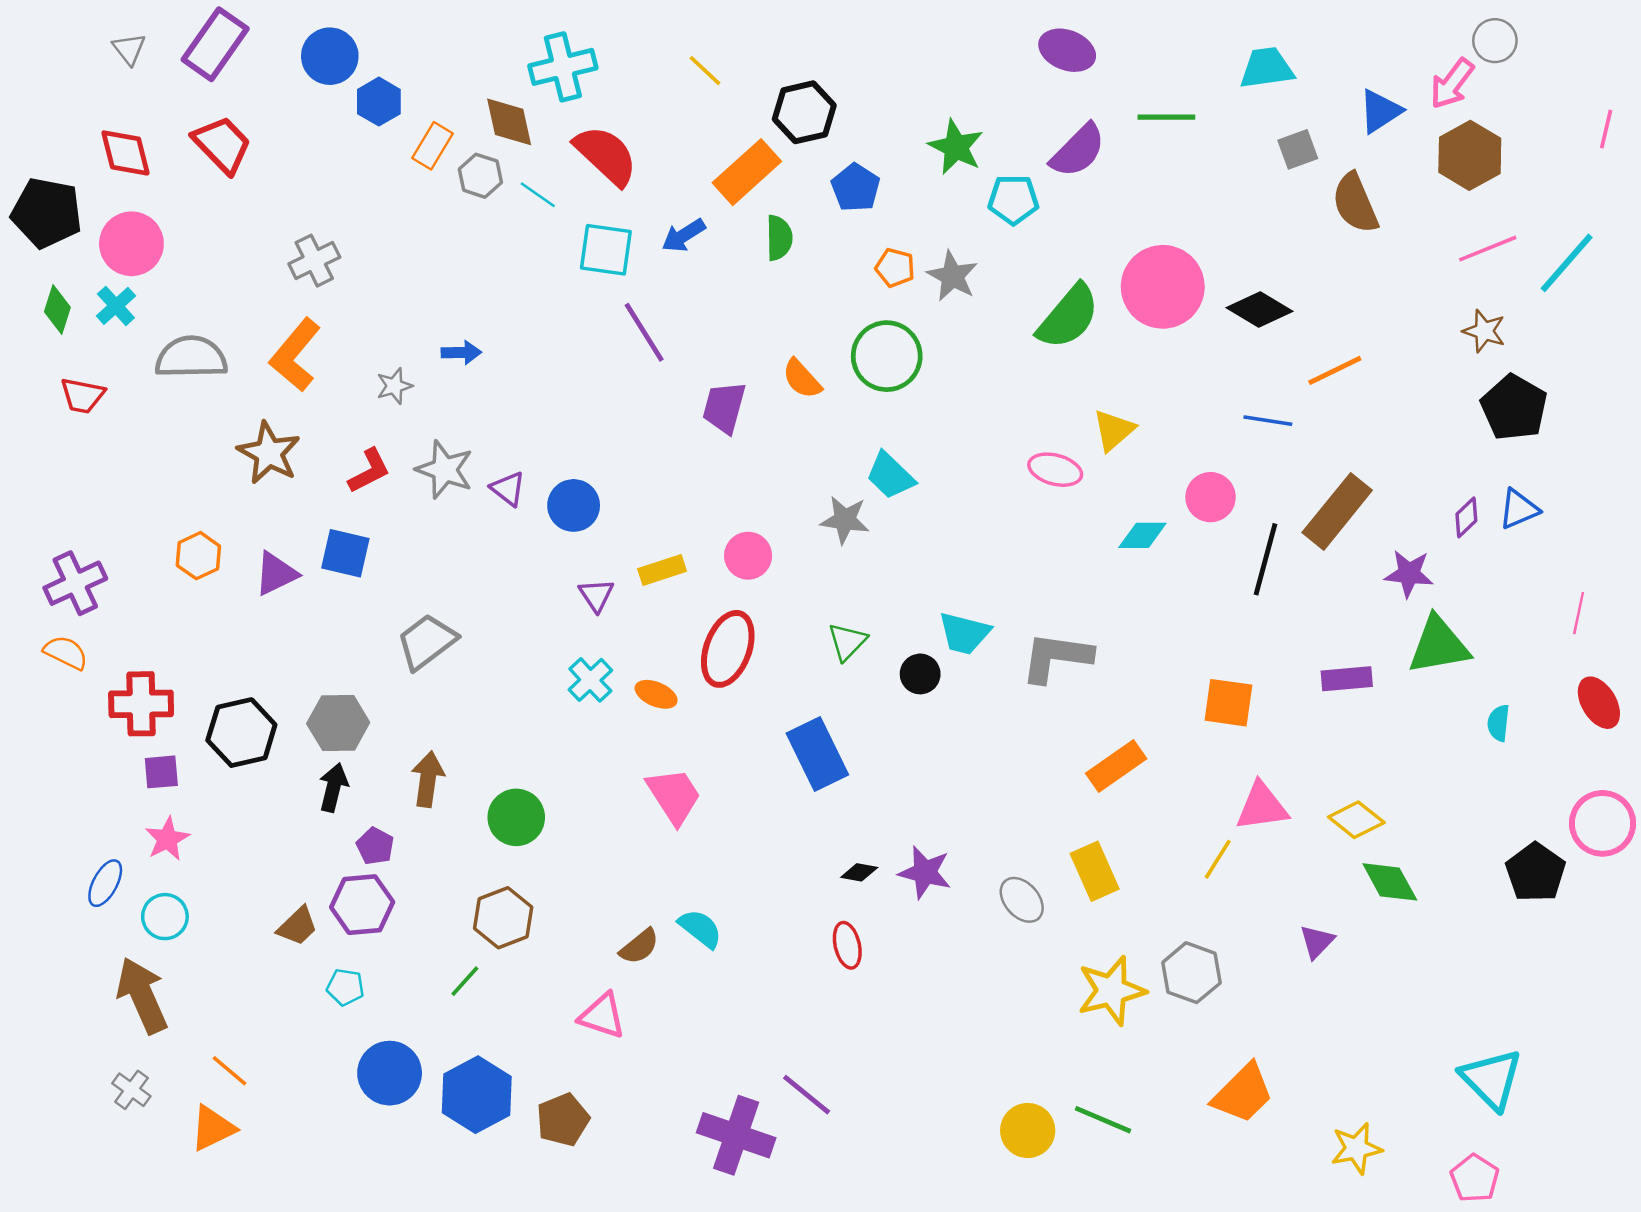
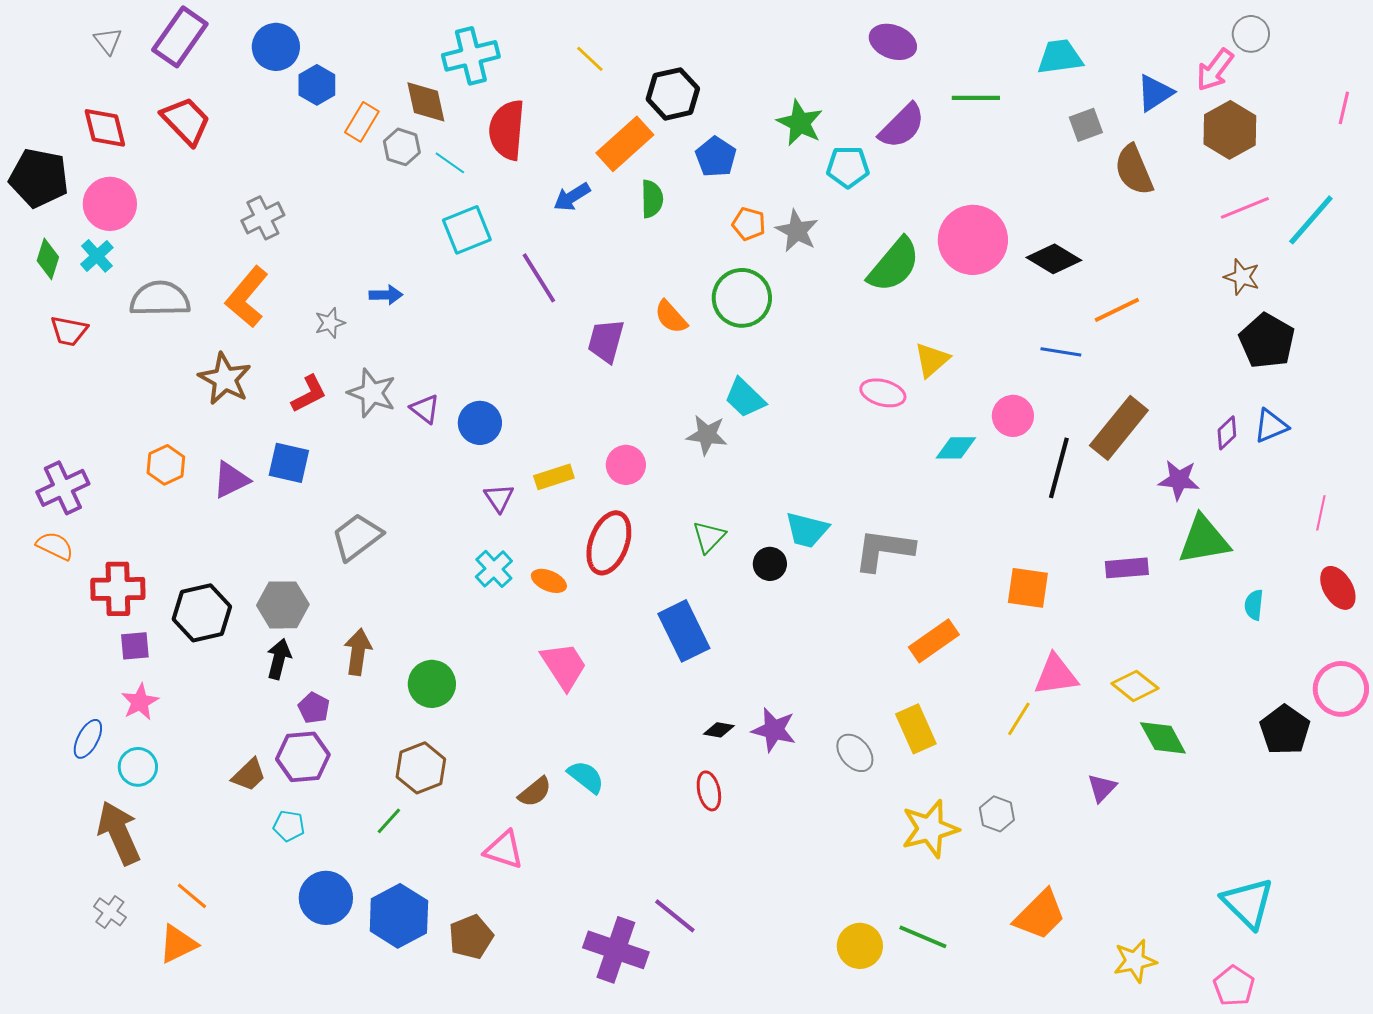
red semicircle: (606, 155) -> (507, 130), turned -128
cyan square: (606, 250) -> (467, 230), moved, turned -30
gray hexagon: (1191, 973) -> (997, 814), size x0.7

